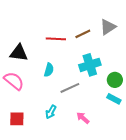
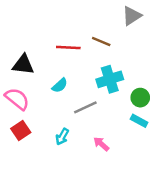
gray triangle: (108, 27) -> (132, 16), moved
brown line: (83, 34) -> (101, 41), turned 49
cyan semicircle: (49, 70) -> (60, 85), turned 32
red square: (17, 119) -> (21, 130), moved, turned -35

